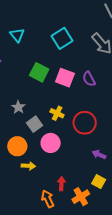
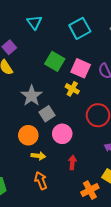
gray star: (18, 107) -> (32, 96), size x1.5
yellow cross: (57, 113) -> (72, 89), moved
red arrow: (61, 184) -> (72, 163), moved
orange arrow: (48, 199) -> (41, 181), moved

